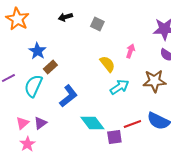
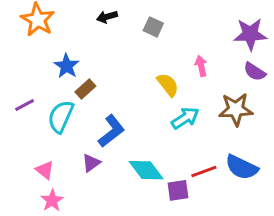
pink arrow: (130, 51) -> (201, 66), turned -32
pink triangle: (22, 123) -> (45, 170), turned -40
purple triangle: (40, 123) -> (91, 163), moved

